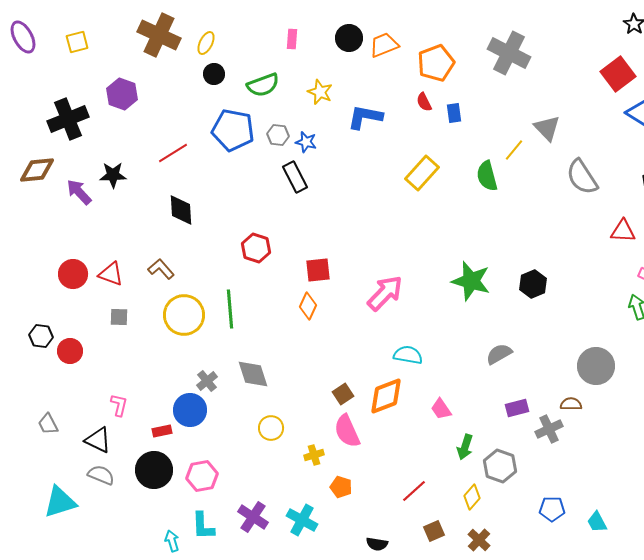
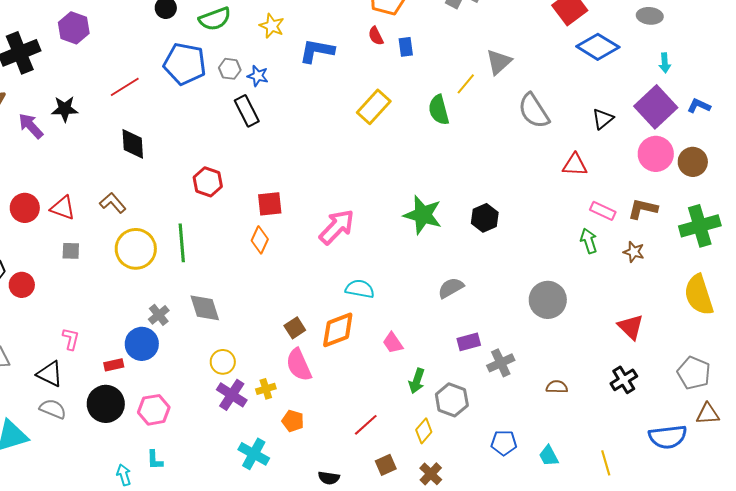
gray triangle: (547, 128) -> (499, 62), turned 32
brown semicircle: (571, 404) -> (557, 387), moved
purple cross: (253, 517) -> (232, 395), moved
cyan L-shape: (203, 526) -> (155, 460), size x0.7

